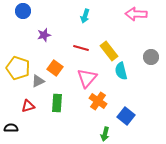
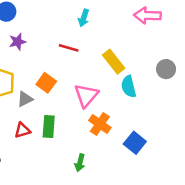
purple star: (44, 35) -> (18, 42), moved
red line: (81, 48) -> (69, 48), moved
red triangle: (28, 106) -> (22, 130), moved
green arrow: (105, 134) -> (80, 163), moved

